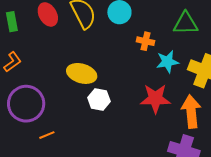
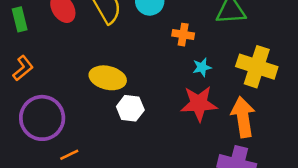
cyan star: (167, 62) -> (202, 67), moved, size x0.7

